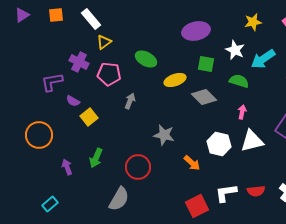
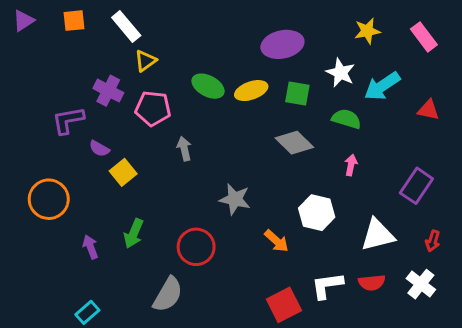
yellow ellipse: (175, 80) -> (251, 91), moved
gray arrow: (130, 101) -> (184, 149), turned -35
white triangle: (252, 141) -> (378, 235), moved
cyan rectangle: (50, 204) -> (87, 312), moved

